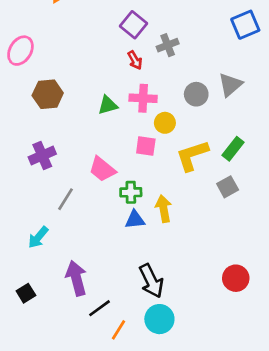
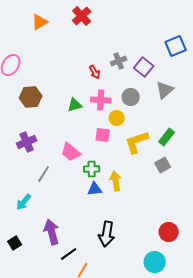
purple square: (134, 25) -> (144, 67), moved
gray circle: (196, 94) -> (131, 97), moved
black arrow: (151, 281) -> (107, 234), turned 35
cyan circle: (159, 319) -> (155, 262), moved

